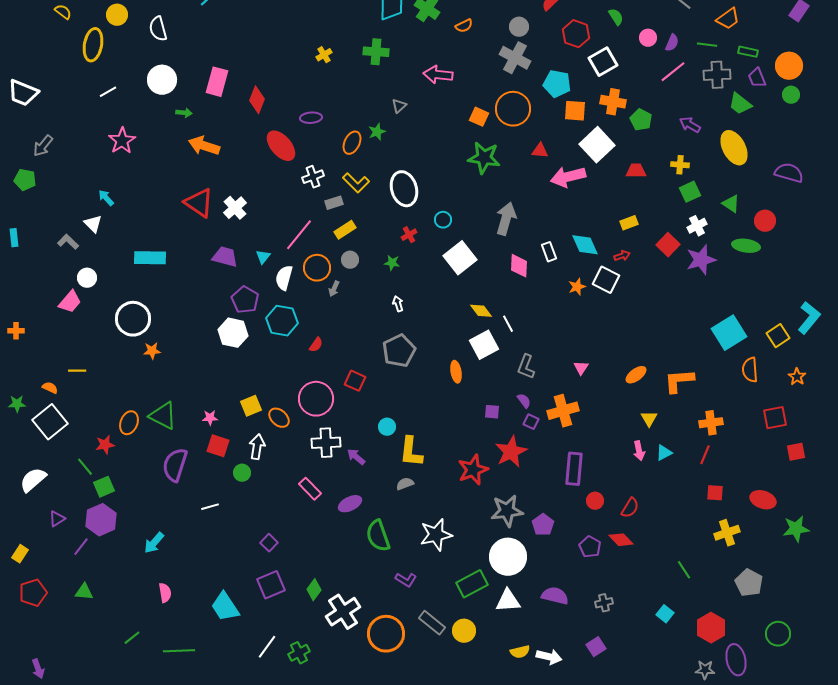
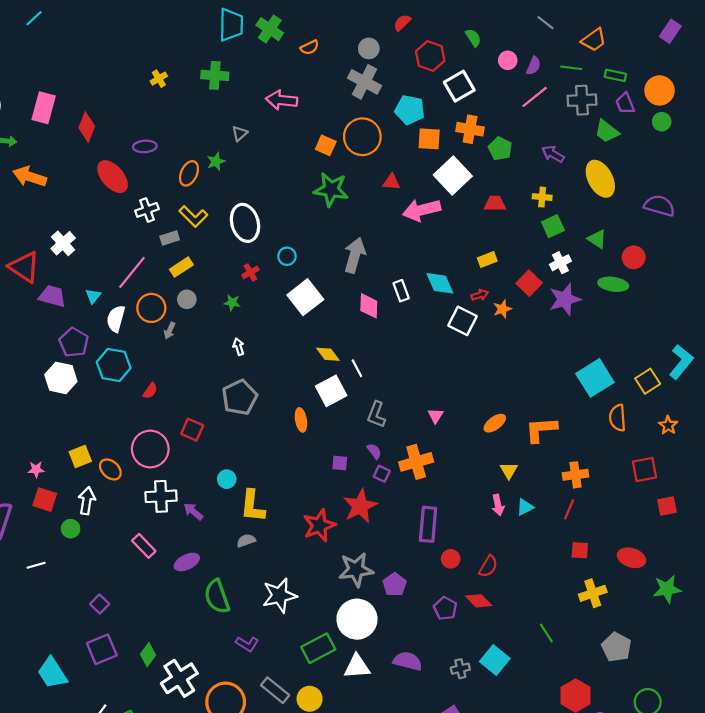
red triangle: (199, 203) -> (24, 267), moved
orange star: (577, 287) -> (502, 309), moved
cyan square: (665, 614) -> (495, 660), moved, size x1.5

